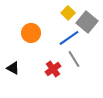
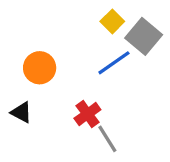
orange circle: (31, 33) -> (40, 68), moved
gray line: (74, 59) -> (107, 139), moved

